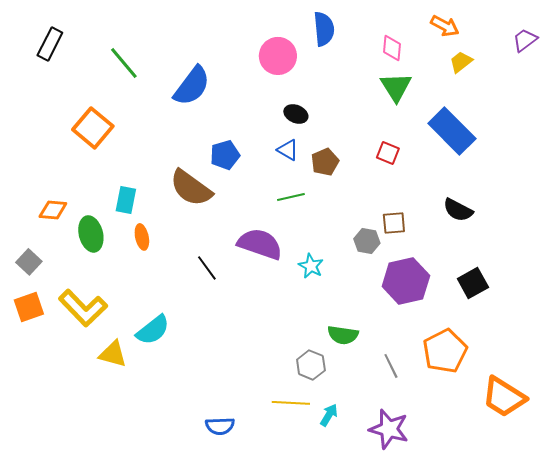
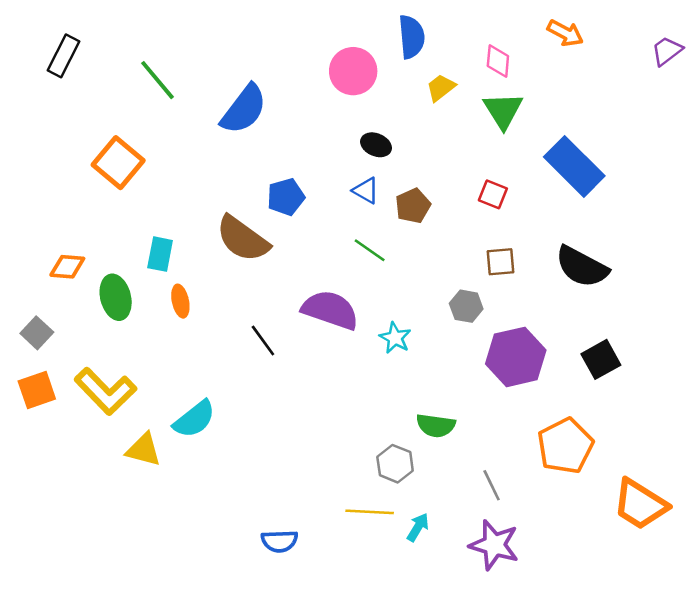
yellow trapezoid: (461, 62) -> (441, 88), moved
green line: (291, 197) -> (370, 250), turned 48
black semicircle: (458, 210) -> (582, 267), size x1.4
brown square: (394, 223) -> (500, 262), moved
gray line: (391, 366) -> (492, 485), moved

